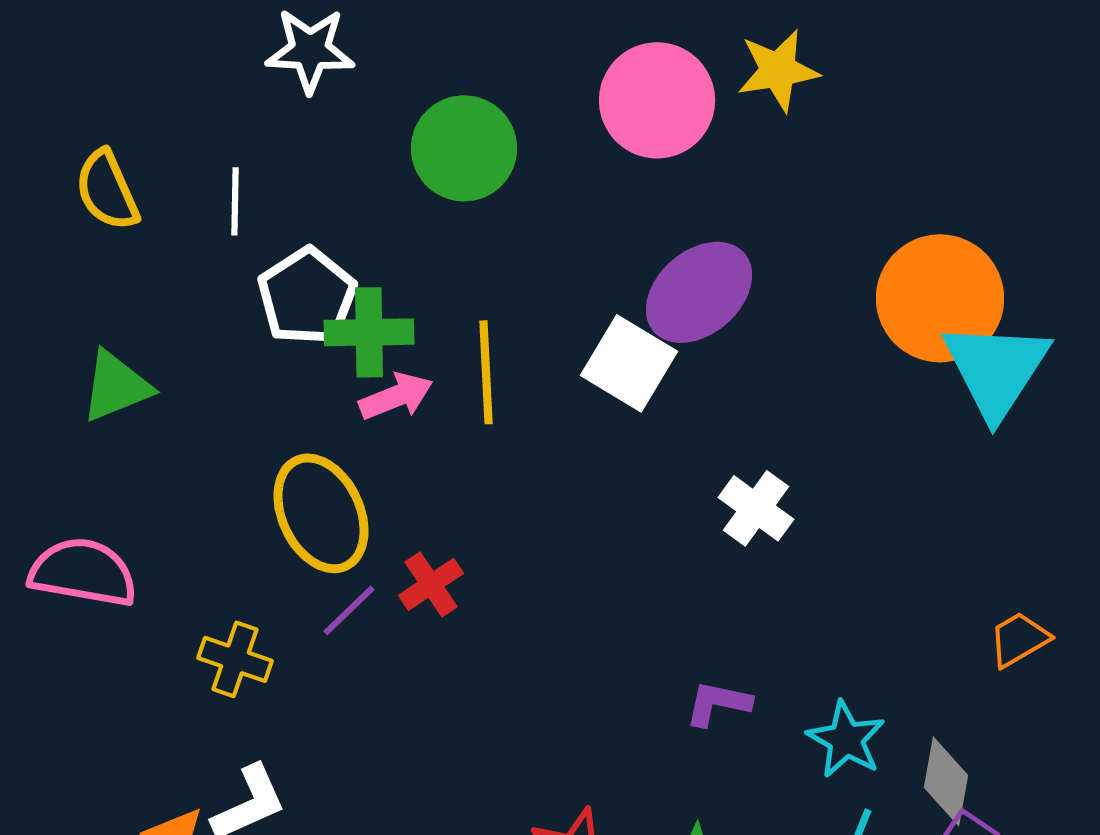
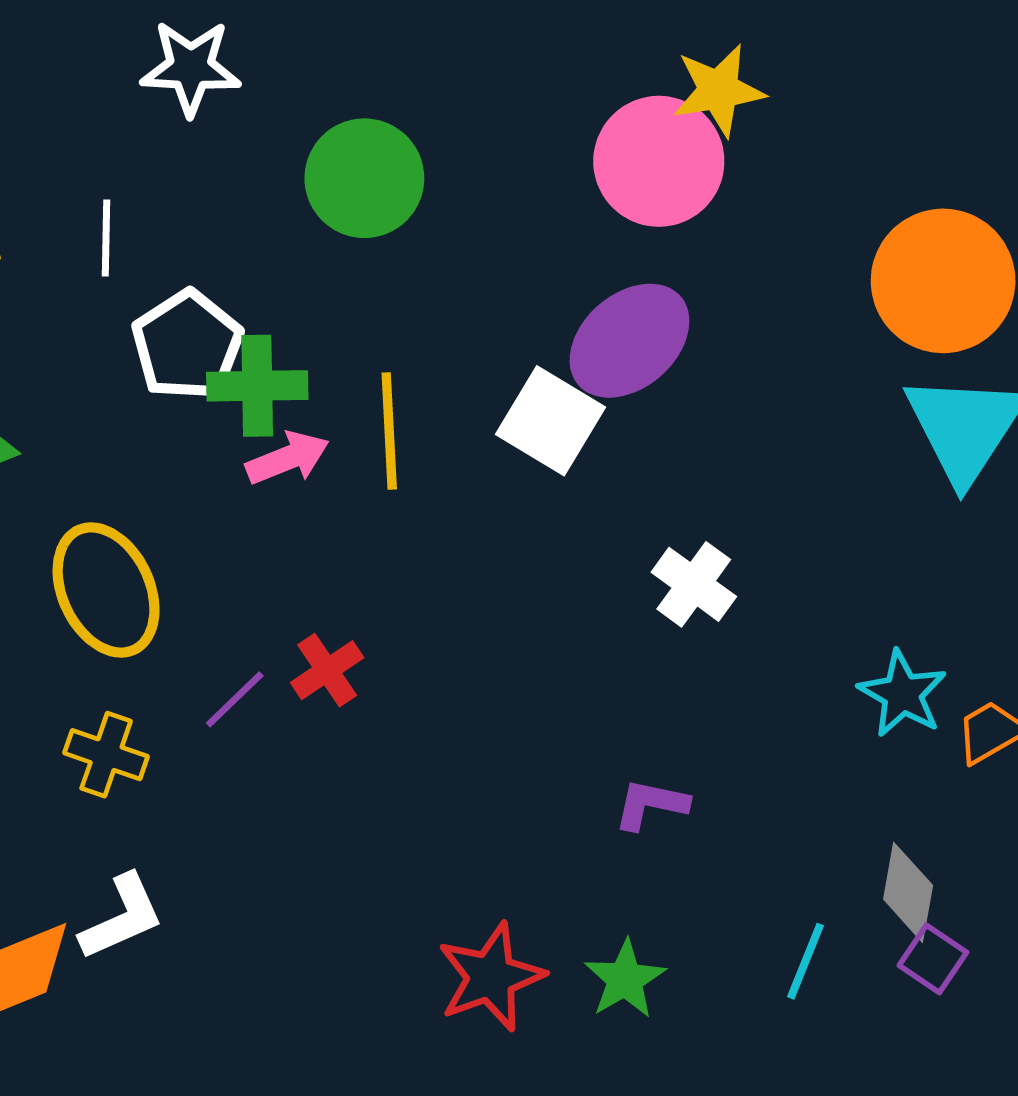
pink circle: (657, 100) -> (659, 161), moved
orange circle: (940, 298) -> (943, 281), moved
yellow ellipse: (321, 513) -> (106, 590), moved
cyan star: (846, 739) -> (902, 694), moved

